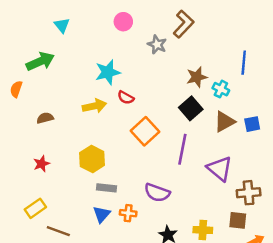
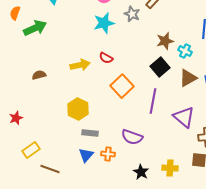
cyan star: (108, 72) -> (104, 23), moved
orange semicircle: (16, 89) -> (15, 13), moved
red star: (41, 164) -> (16, 118), moved

